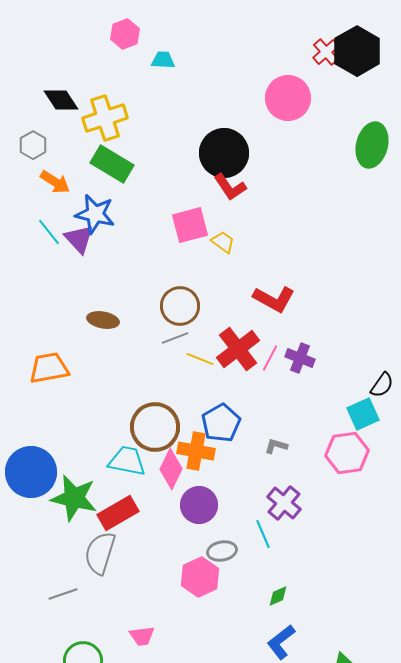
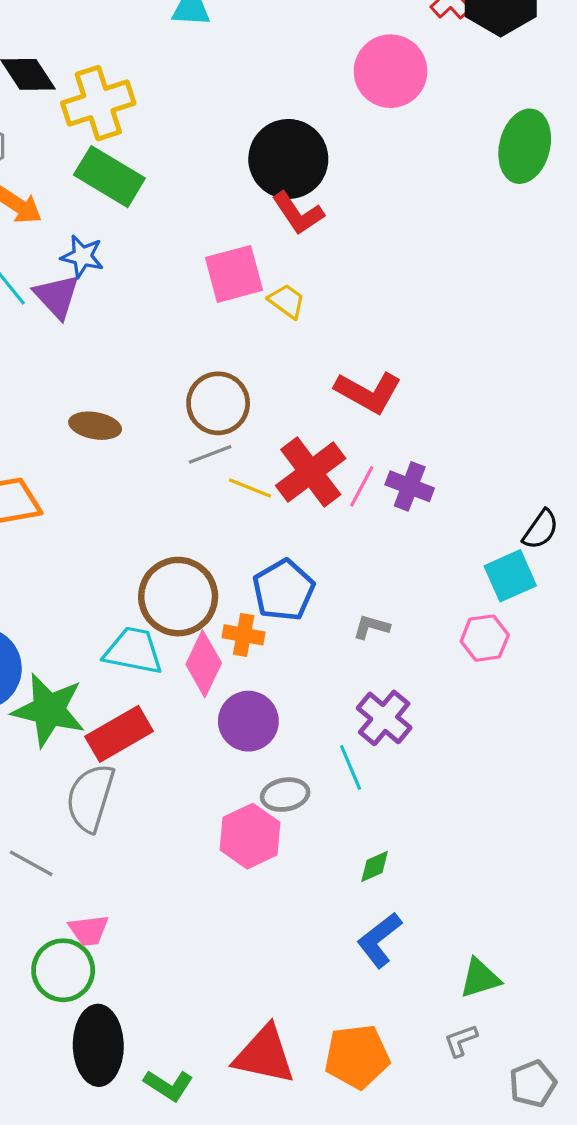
blue star: (95, 214) -> (82, 256), size x0.7
orange cross: (196, 451) -> (244, 635), size x0.7
pink hexagon: (347, 453) -> (485, 638), size x0.7
gray line: (63, 594) -> (31, 863), turned 48
pink trapezoid: (142, 636) -> (89, 930), moved

